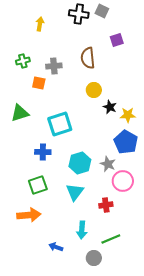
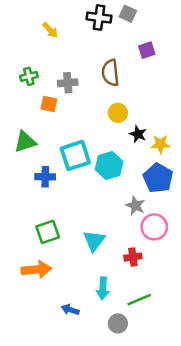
yellow arrow: (40, 24) -> (50, 30), turned 128
blue cross: (43, 152) -> (45, 177), moved
cyan hexagon: (80, 163) -> (109, 165), moved

